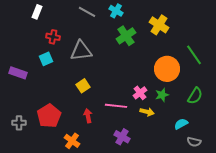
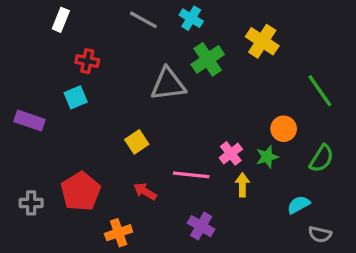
gray triangle: (81, 51) -> (168, 84), moved
orange circle: (167, 69) -> (284, 129), moved, size x0.6
yellow arrow: (147, 112) -> (242, 185), turned -104
red arrow: (88, 116) -> (145, 191), turned -48
orange cross: (72, 141) -> (119, 233), turned 35

